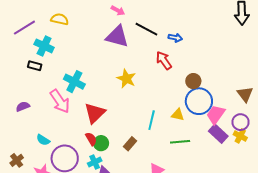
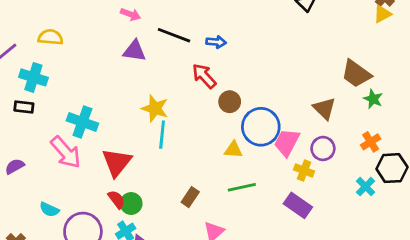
purple triangle: (117, 36) -> (134, 51), size x0.7
brown circle: (193, 81) -> (230, 102), moved
cyan line: (152, 120) -> (162, 135), moved
purple rectangle: (218, 134) -> (298, 205), moved
yellow cross: (240, 136) -> (304, 170), moved
brown rectangle: (130, 144) -> (190, 197), moved

